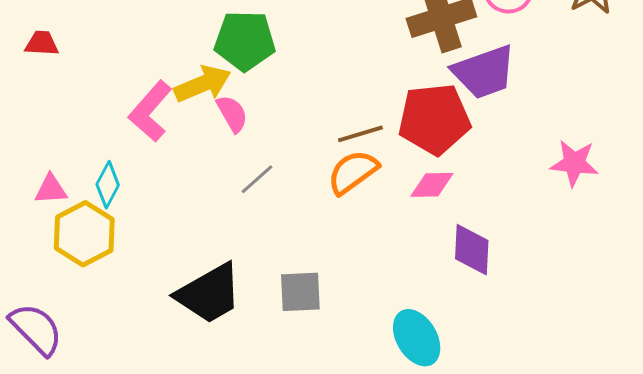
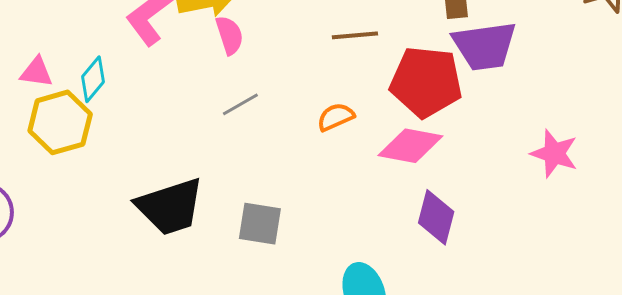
brown line: (360, 134) -> (355, 35), moved
orange semicircle: (353, 172) -> (336, 117), size x0.7
pink diamond: (432, 185) -> (410, 146), size x1.4

